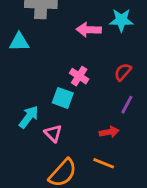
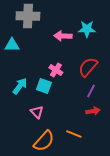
red semicircle: (123, 72) -> (88, 67), size x1.5
cyan arrow: (29, 117) -> (20, 86), moved
red arrow: (109, 132) -> (93, 111), moved

